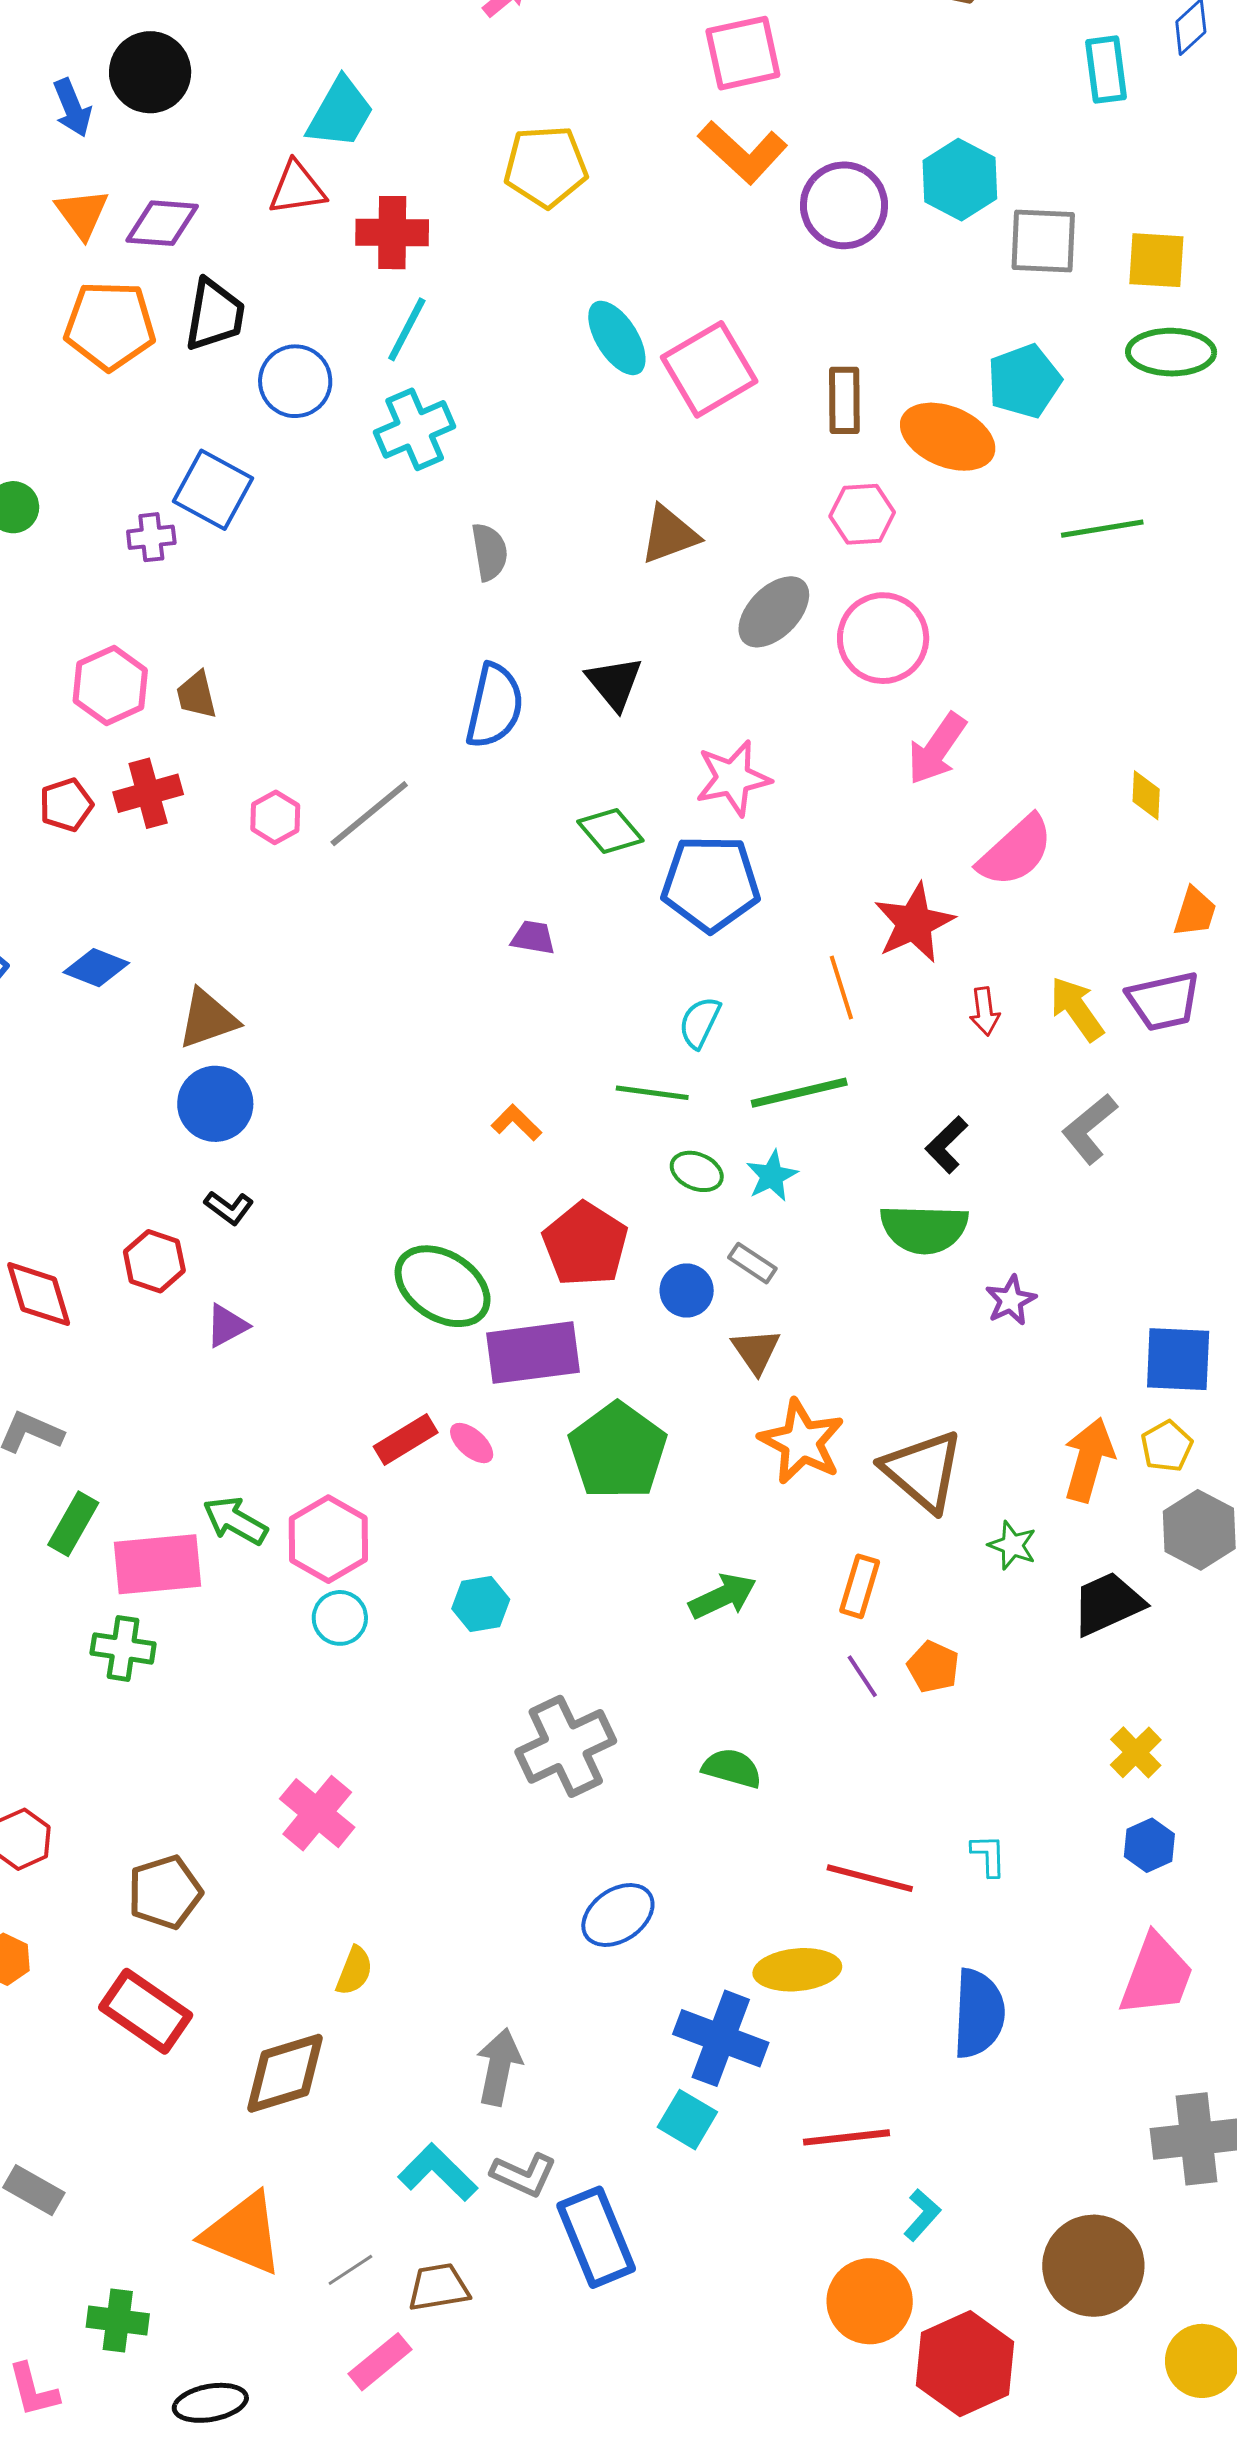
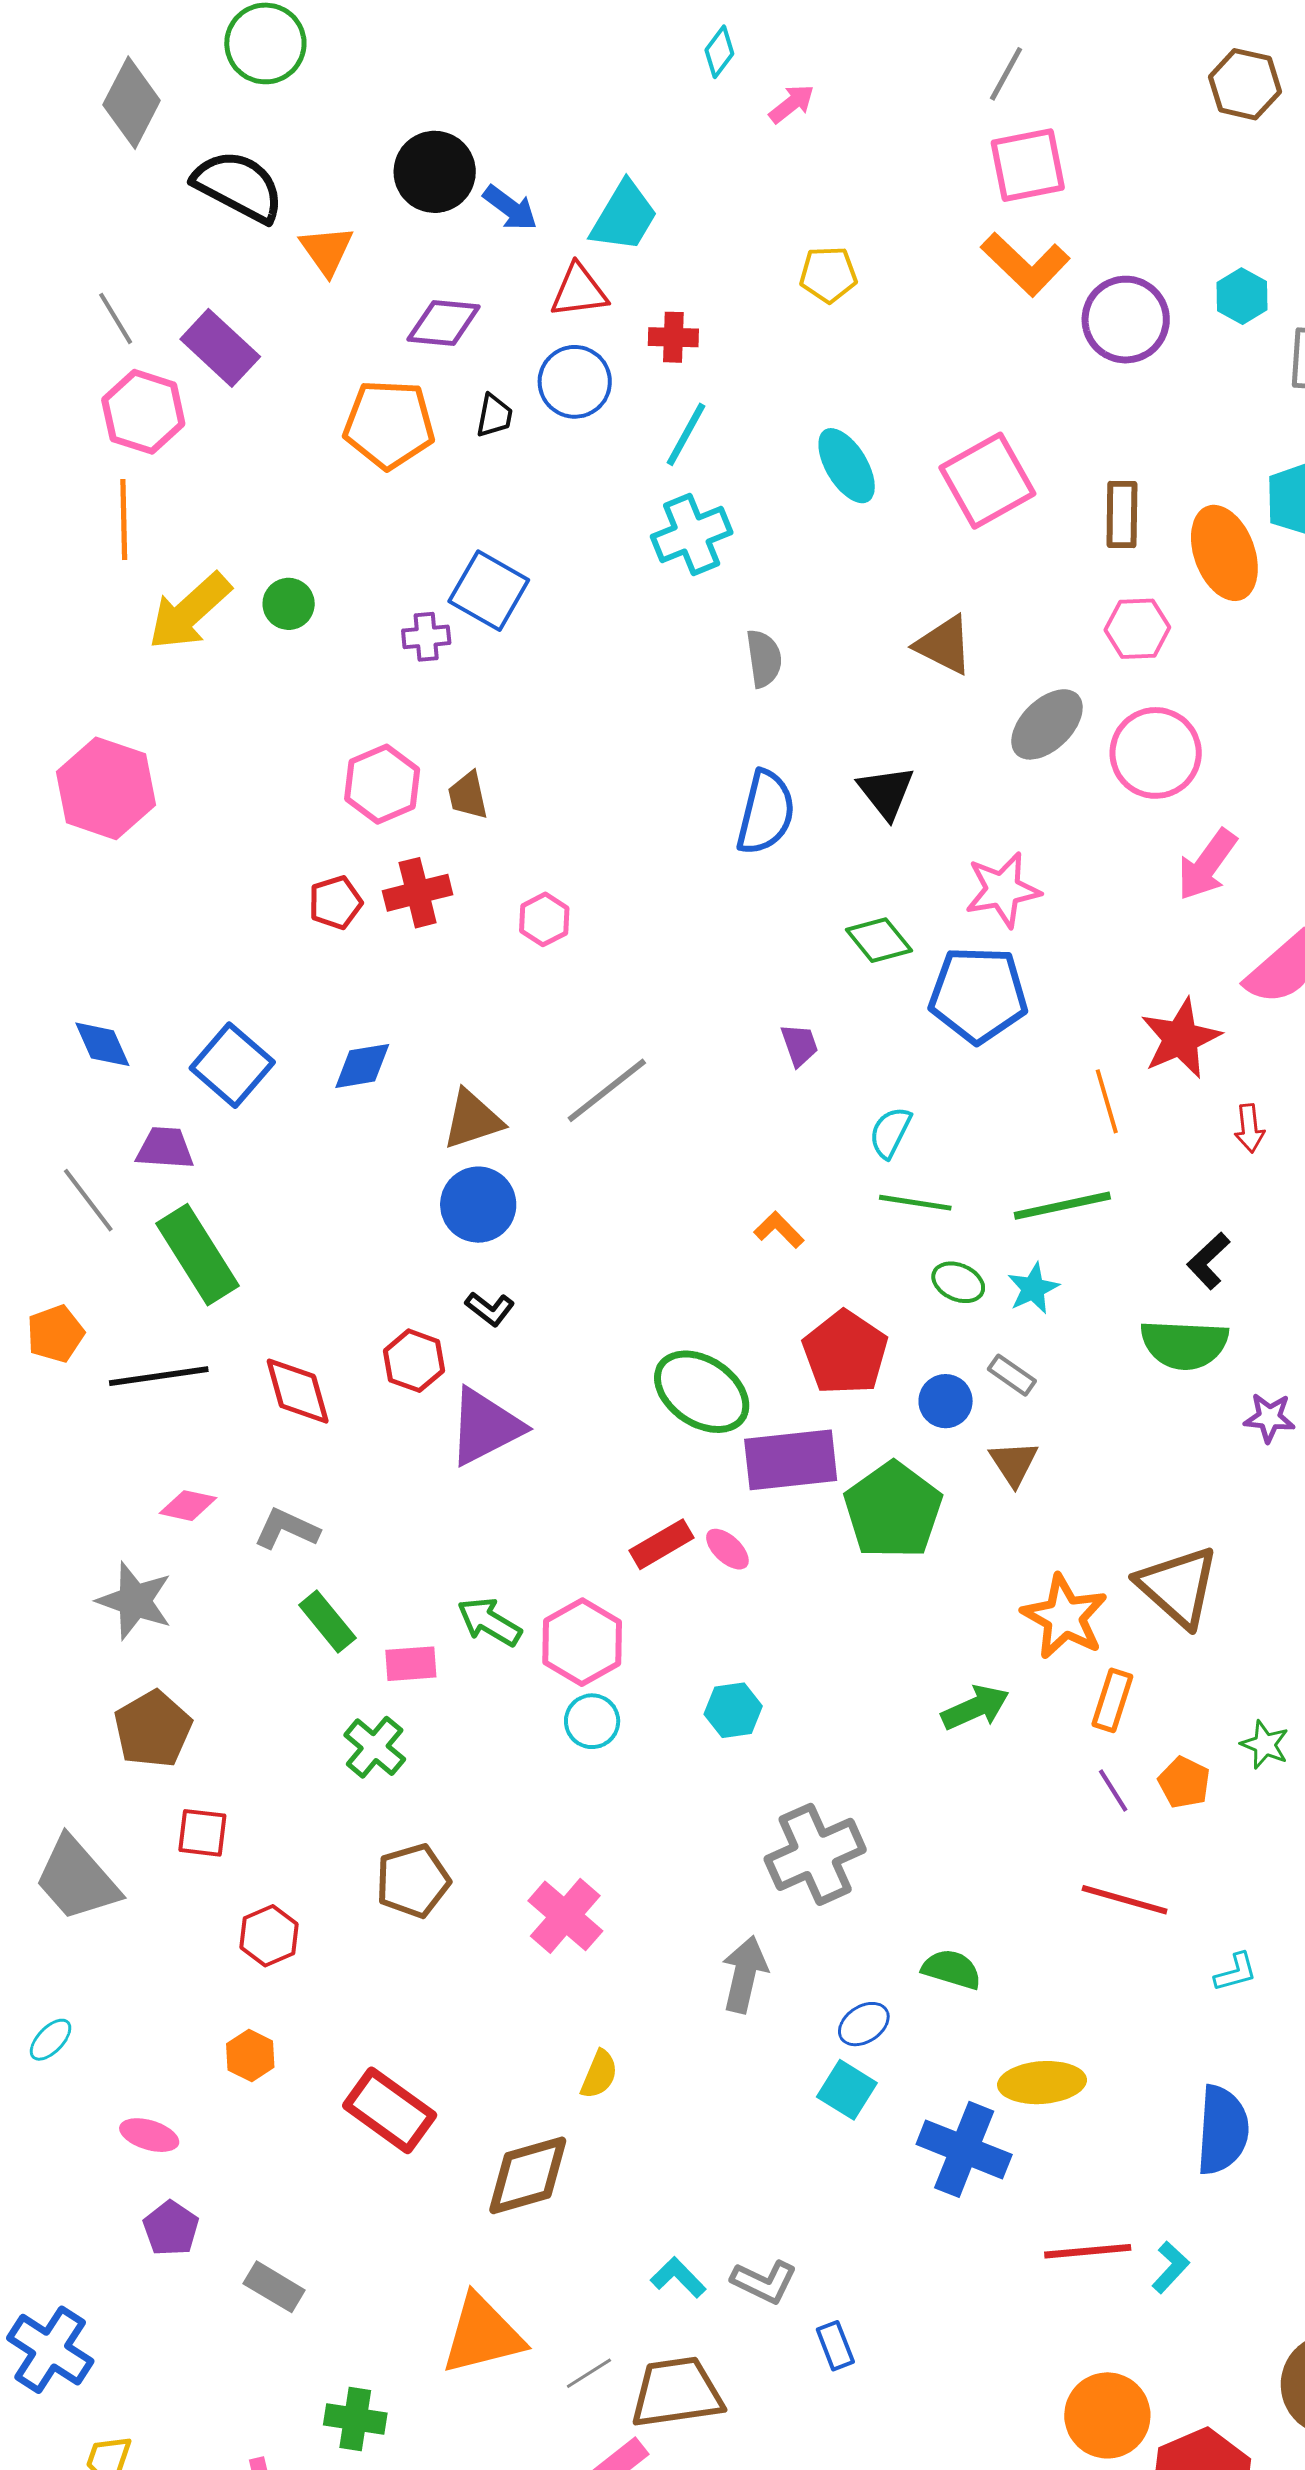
blue arrow: (72, 108) -> (510, 208), moved, turned -32
yellow pentagon: (546, 166) -> (828, 274), size x0.7
cyan hexagon: (960, 180) -> (1242, 296), size x0.7
orange triangle: (82, 214) -> (327, 250), moved
red cross: (392, 233) -> (673, 337), size x0.7
black trapezoid: (215, 315) -> (494, 416), size x0.6
cyan ellipse: (617, 338) -> (847, 466), moved
blue circle: (295, 381) -> (575, 382), moved
orange ellipse: (948, 437) -> (1224, 553), turned 46
brown triangle: (669, 535) -> (944, 645), turned 46
gray line: (369, 814) -> (607, 1090), moved
purple trapezoid: (533, 938) -> (799, 1045), turned 60
blue diamond: (96, 968) -> (362, 1066), turned -32
cyan semicircle: (700, 1022) -> (890, 1132), moved
purple star: (1011, 1300) -> (1269, 1418), turned 30
purple triangle: (227, 1326) -> (485, 1427), size x1.8
orange star: (802, 1442) -> (1065, 1617), moved
green pentagon: (618, 1451) -> (893, 1510), moved
green rectangle: (73, 1524) -> (327, 1622), turned -70
green star: (1012, 1545) -> (1265, 1745), moved
pink rectangle: (157, 1564) -> (411, 1664), size x0.6
green cross: (123, 1648) -> (375, 1747), turned 30
green semicircle: (732, 1768) -> (952, 1969), moved
cyan L-shape: (989, 1855) -> (1236, 1972), turned 75
red line: (870, 1878) -> (1125, 1900), moved
brown pentagon: (165, 1892) -> (413, 1881), moved
blue ellipse: (618, 1915) -> (864, 2024), size x0.7
gray arrow: (499, 2067) -> (745, 1974), moved
cyan square: (687, 2120) -> (847, 2090), moved
cyan L-shape: (438, 2172) -> (678, 2277), size x0.7
cyan L-shape: (922, 2215) -> (1170, 2267), moved
orange triangle: (243, 2234) -> (482, 2335), turned -38
blue rectangle: (596, 2237) -> (835, 2346), size x0.5
brown trapezoid: (439, 2287) -> (677, 2392), size x1.5

